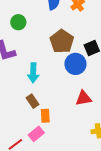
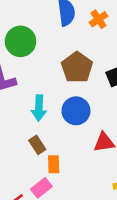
green circle: (18, 22) -> (21, 41), size x1.5
blue circle: (75, 64) -> (76, 111), moved

